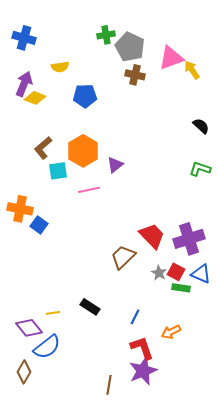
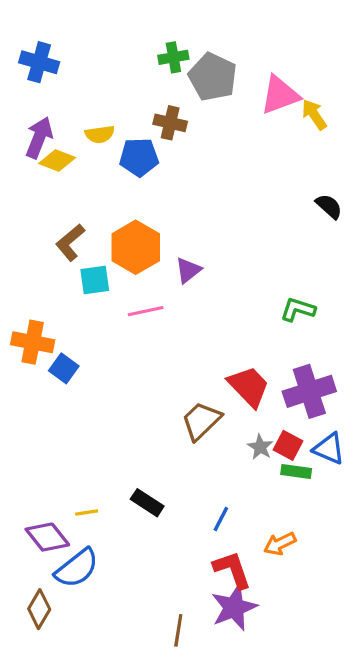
yellow semicircle: (60, 67) -> (100, 134), moved
brown cross: (135, 75) -> (170, 123), moved
green L-shape: (200, 169) -> (298, 309), moved

